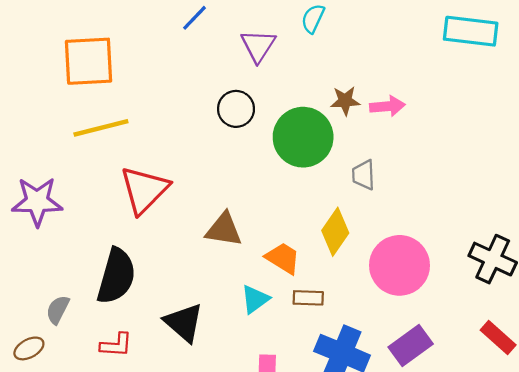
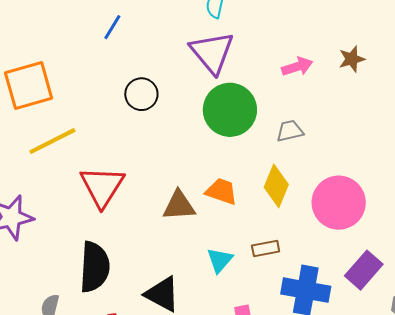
purple triangle: (258, 46) -> (212, 53), moved, size x1.4
brown star: (345, 101) -> (352, 59), moved
black circle: (236, 109) -> (141, 94), moved
gray trapezoid: (364, 175) -> (290, 131), turned 92
orange trapezoid: (283, 258) -> (222, 191), moved

